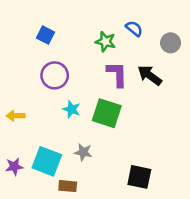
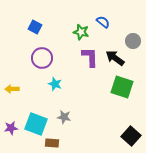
gray circle: (171, 43) -> (133, 41), moved
green square: (107, 113) -> (122, 87), moved
black square: (139, 177) -> (131, 136), moved, turned 30

